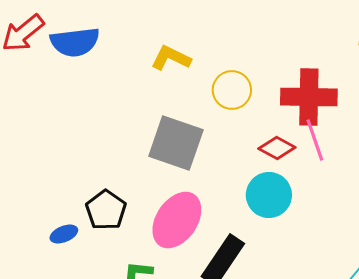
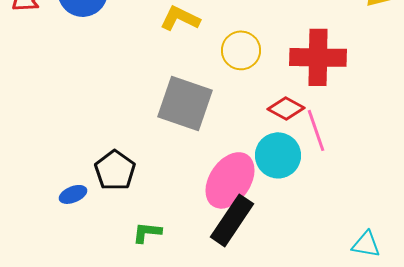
pink line: (315, 140) -> (316, 130), moved
pink ellipse: (177, 220) -> (230, 180), moved

